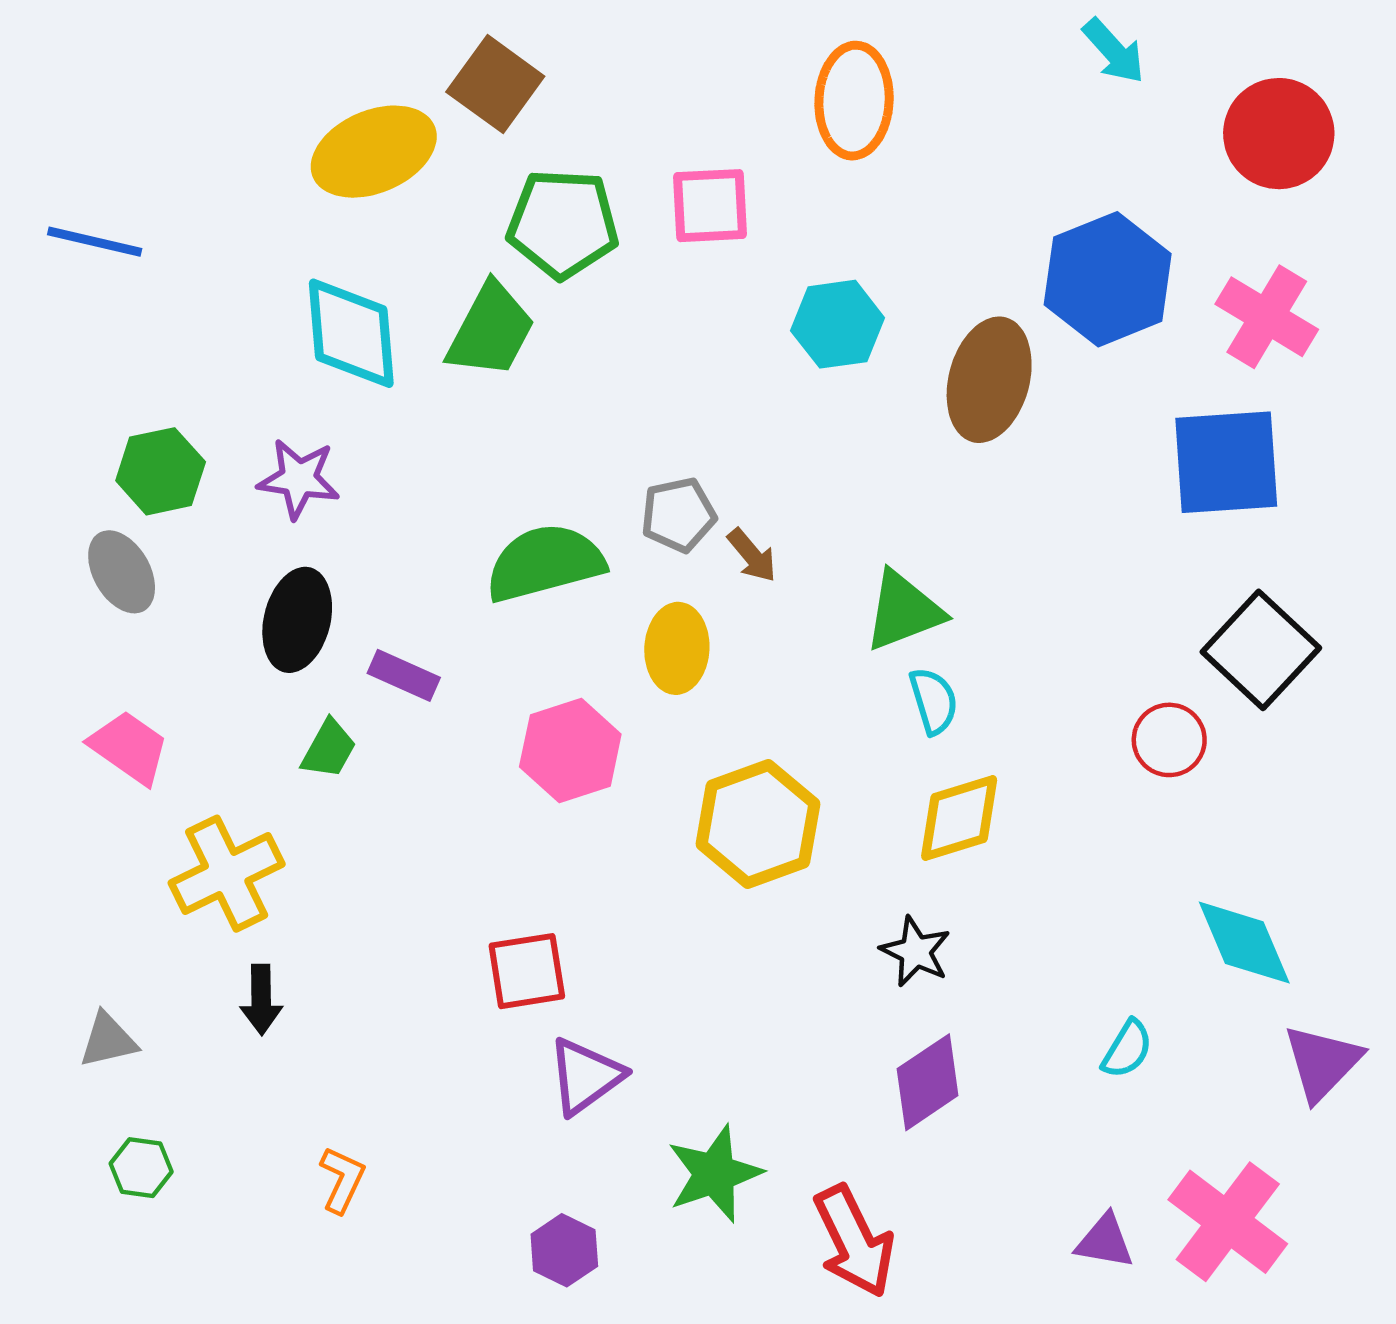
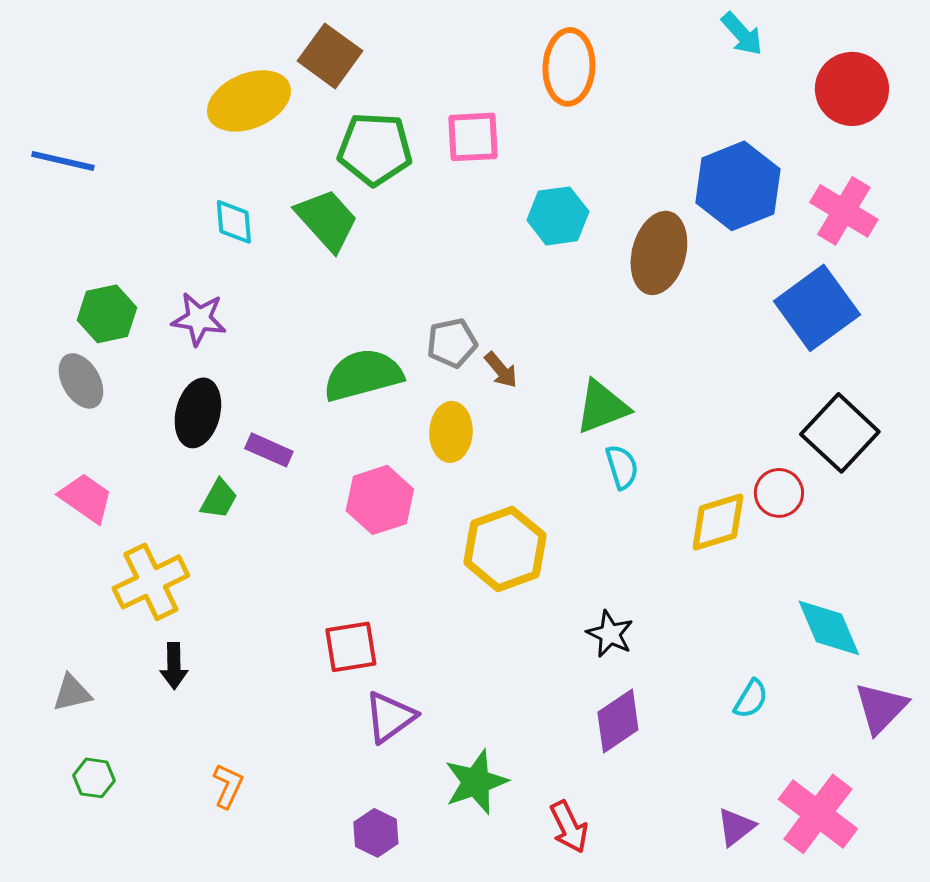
green trapezoid: (491, 330) -> (327, 220), turned -70
cyan diamond: (351, 333) -> (234, 222), size x0.6
blue square: (1226, 462) -> (817, 308), turned -32
yellow diamond: (959, 818) -> (718, 522), moved
red arrow: (854, 1241) -> (569, 827), size x0.7
purple triangle: (1105, 1241) -> (736, 827), turned -48

